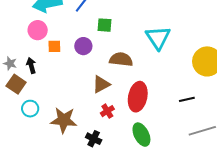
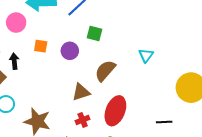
pink circle: (38, 30) -> (16, 23), moved
cyan triangle: (158, 38) -> (146, 55), size x0.6
brown semicircle: (121, 59) -> (105, 71), turned -65

